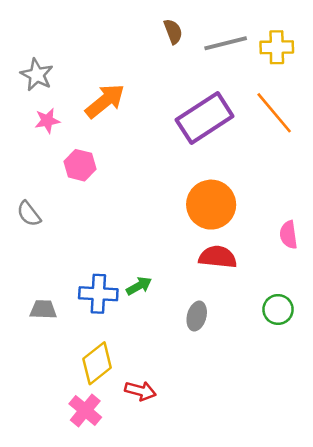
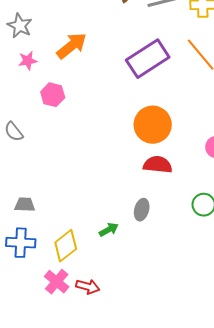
green arrow: (139, 286) -> (109, 230), moved
blue cross: (98, 294) -> (21, 243), moved
red arrow: (140, 391) -> (88, 287), moved

